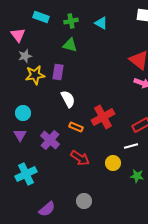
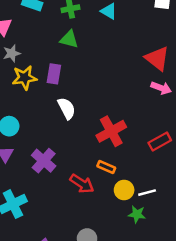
orange rectangle: (76, 127) -> (106, 167), moved
white line: (131, 146) -> (147, 193), moved
green star: (137, 176) -> (137, 214), moved

